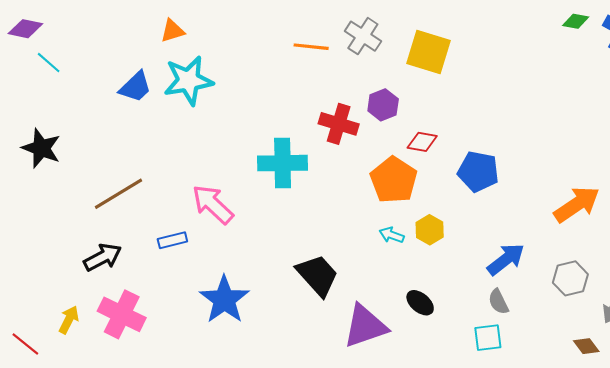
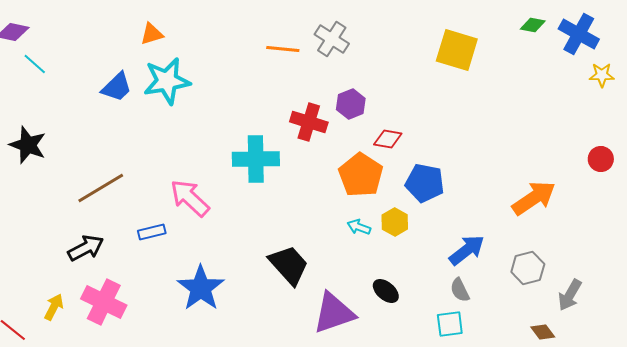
yellow square: (429, 52) -> (457, 50), moved
blue pentagon: (478, 172) -> (425, 183), moved

